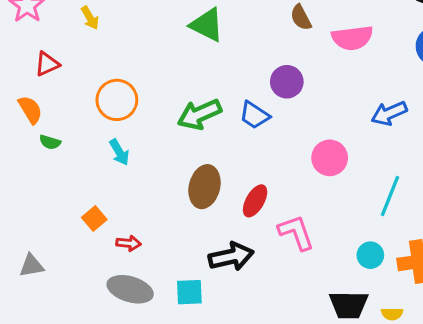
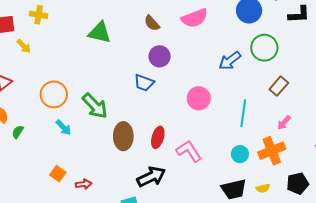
brown semicircle: (301, 17) -> (152, 23), moved
green arrow: (199, 114) -> (95, 106), moved, turned -96
green semicircle: (50, 142) -> (18, 132), turned 120

